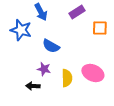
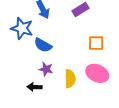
orange square: (100, 28) -> (96, 43), moved
blue semicircle: (51, 46) -> (43, 45), moved

